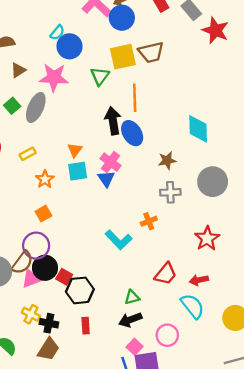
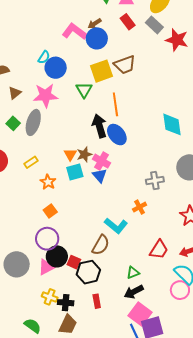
brown star: (167, 160) -> (84, 154), moved
brown semicircle: (22, 263) -> (101, 245), moved
pink circle: (167, 335) -> (180, 290), moved
pink square: (135, 347) -> (140, 314), size x1.6

